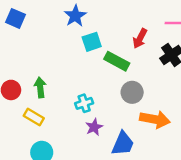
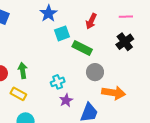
red arrow: (140, 38) -> (91, 21), moved

